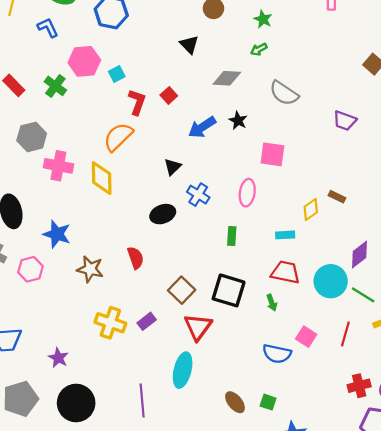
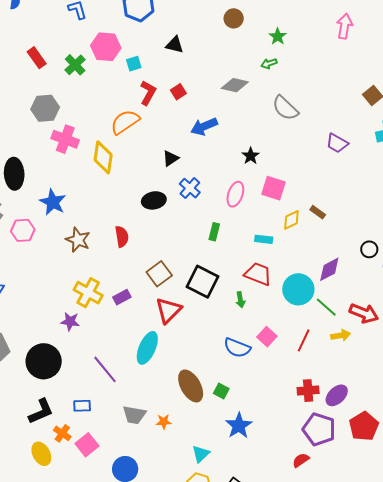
black triangle: (189, 45) -> (175, 45), moved, turned -42
black star: (238, 120) -> (251, 156), moved
pink square: (272, 154) -> (274, 188), moved
purple star: (58, 358) -> (70, 321), moved, turned -30
purple line: (142, 400) -> (105, 369), turned -44
brown ellipse: (235, 402) -> (191, 386), size x1.5

